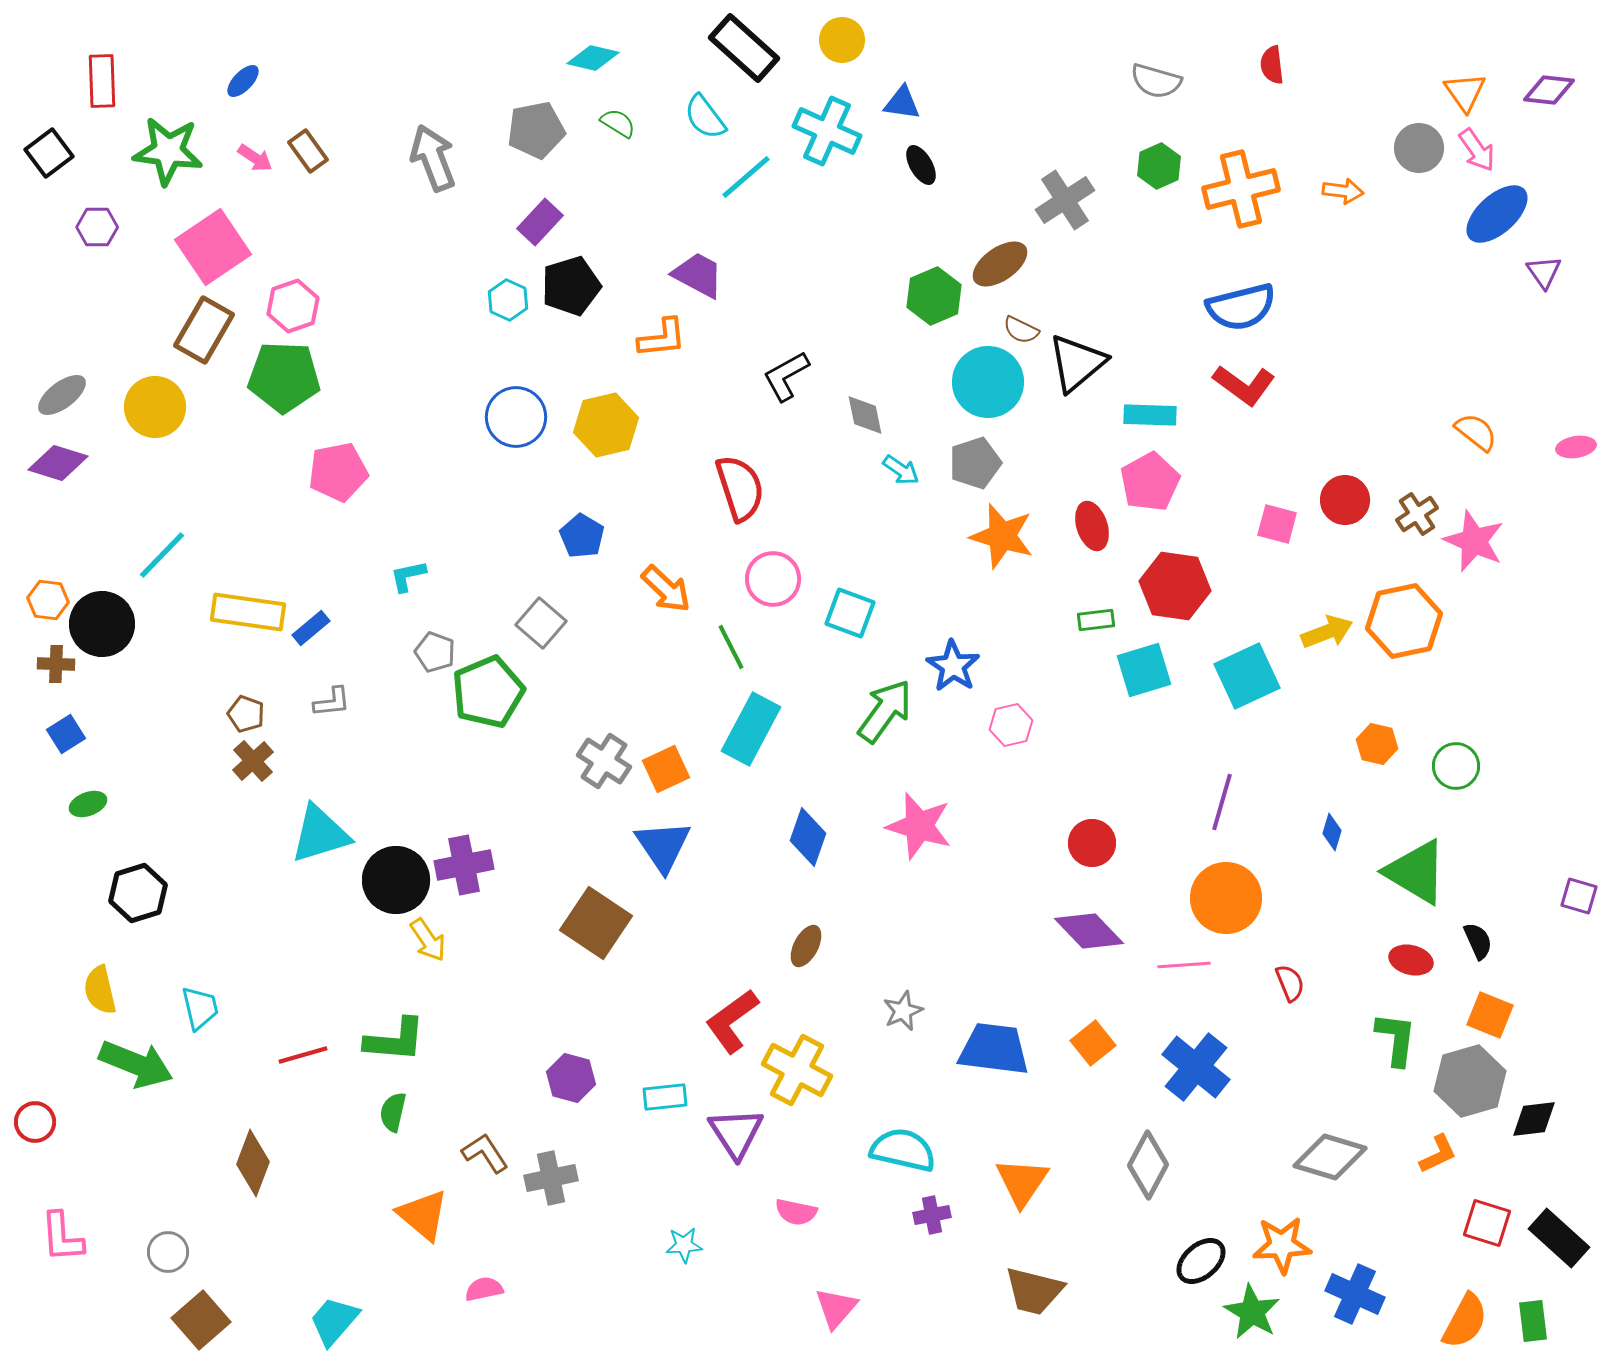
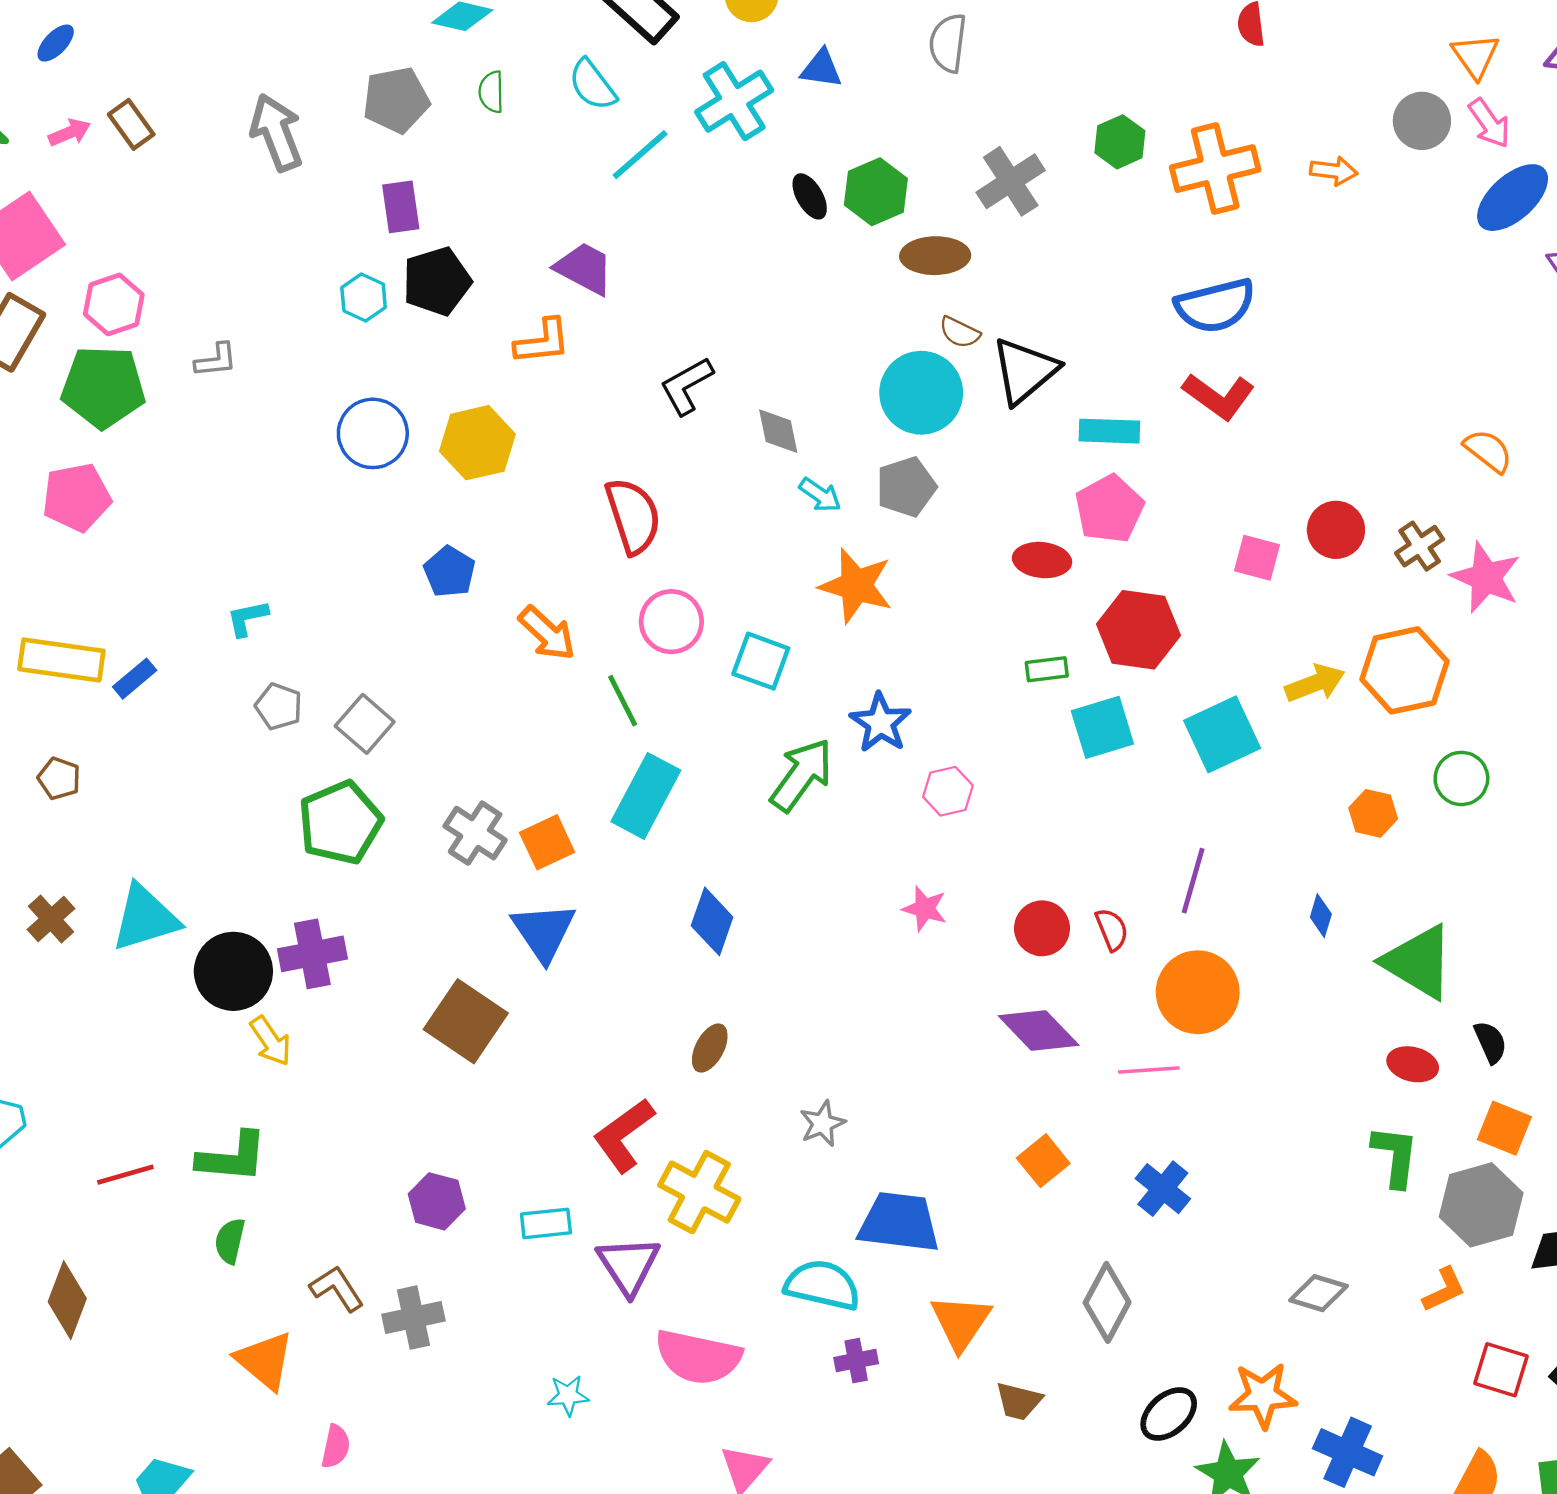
gray semicircle: (1156, 81) -> (948, 43), moved, turned 81
green semicircle: (618, 123) -> (491, 92), turned -123
cyan cross: (827, 131) -> (734, 101), turned 34
pink arrow: (255, 158) -> (70, 133), turned -57
black ellipse: (921, 165) -> (810, 196), moved
purple rectangle: (540, 222) -> (401, 207), turned -51
brown ellipse: (1000, 264) -> (935, 256), turned 34
green hexagon: (934, 296) -> (876, 192), moved
pink pentagon: (338, 472) -> (77, 497), moved
red ellipse: (1092, 526) -> (1042, 560), turned -66
orange star: (1002, 536) -> (856, 586), moved
gray square: (541, 623) -> (365, 724), moved
green pentagon: (488, 692) -> (340, 823), moved
gray L-shape: (332, 702) -> (216, 360), moved
brown cross: (253, 761) -> (51, 919), moved
green circle: (1456, 766) -> (1461, 778), moved
pink star: (919, 826) -> (925, 909), moved, size x0.6
red semicircle: (1290, 983) -> (1112, 929), moved
blue trapezoid: (994, 1049) -> (899, 1222), moved
blue cross: (1196, 1067) -> (1163, 1189), size x0.7
gray diamond: (1330, 1157) -> (1319, 1293), size x0.7
pink semicircle: (796, 1212) -> (698, 1357), size x1.8
pink semicircle: (484, 1289) -> (336, 1446), turned 114
brown trapezoid: (1034, 1291) -> (1019, 1401), moved, size x0.7

